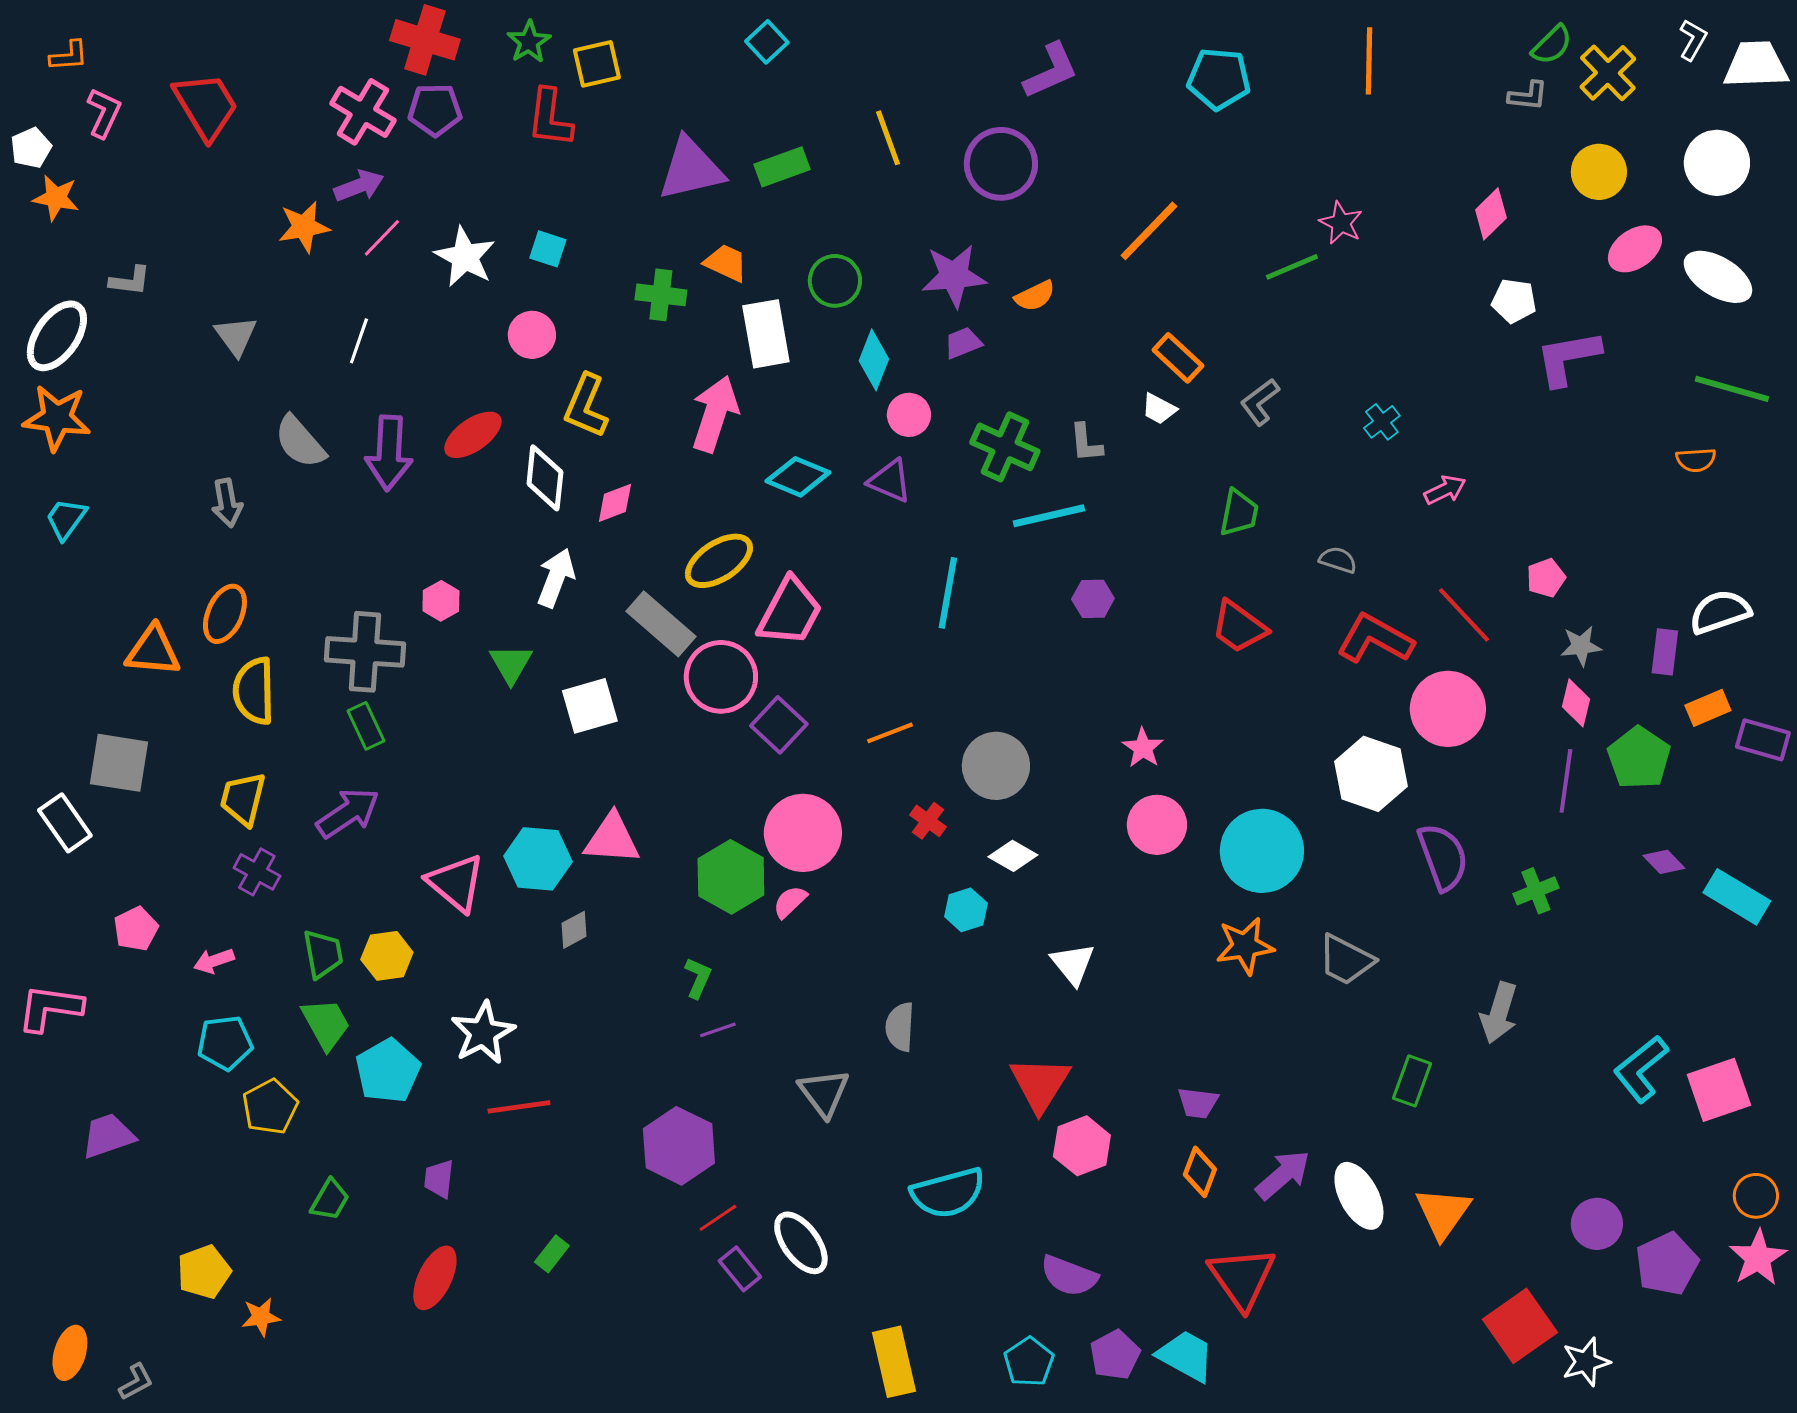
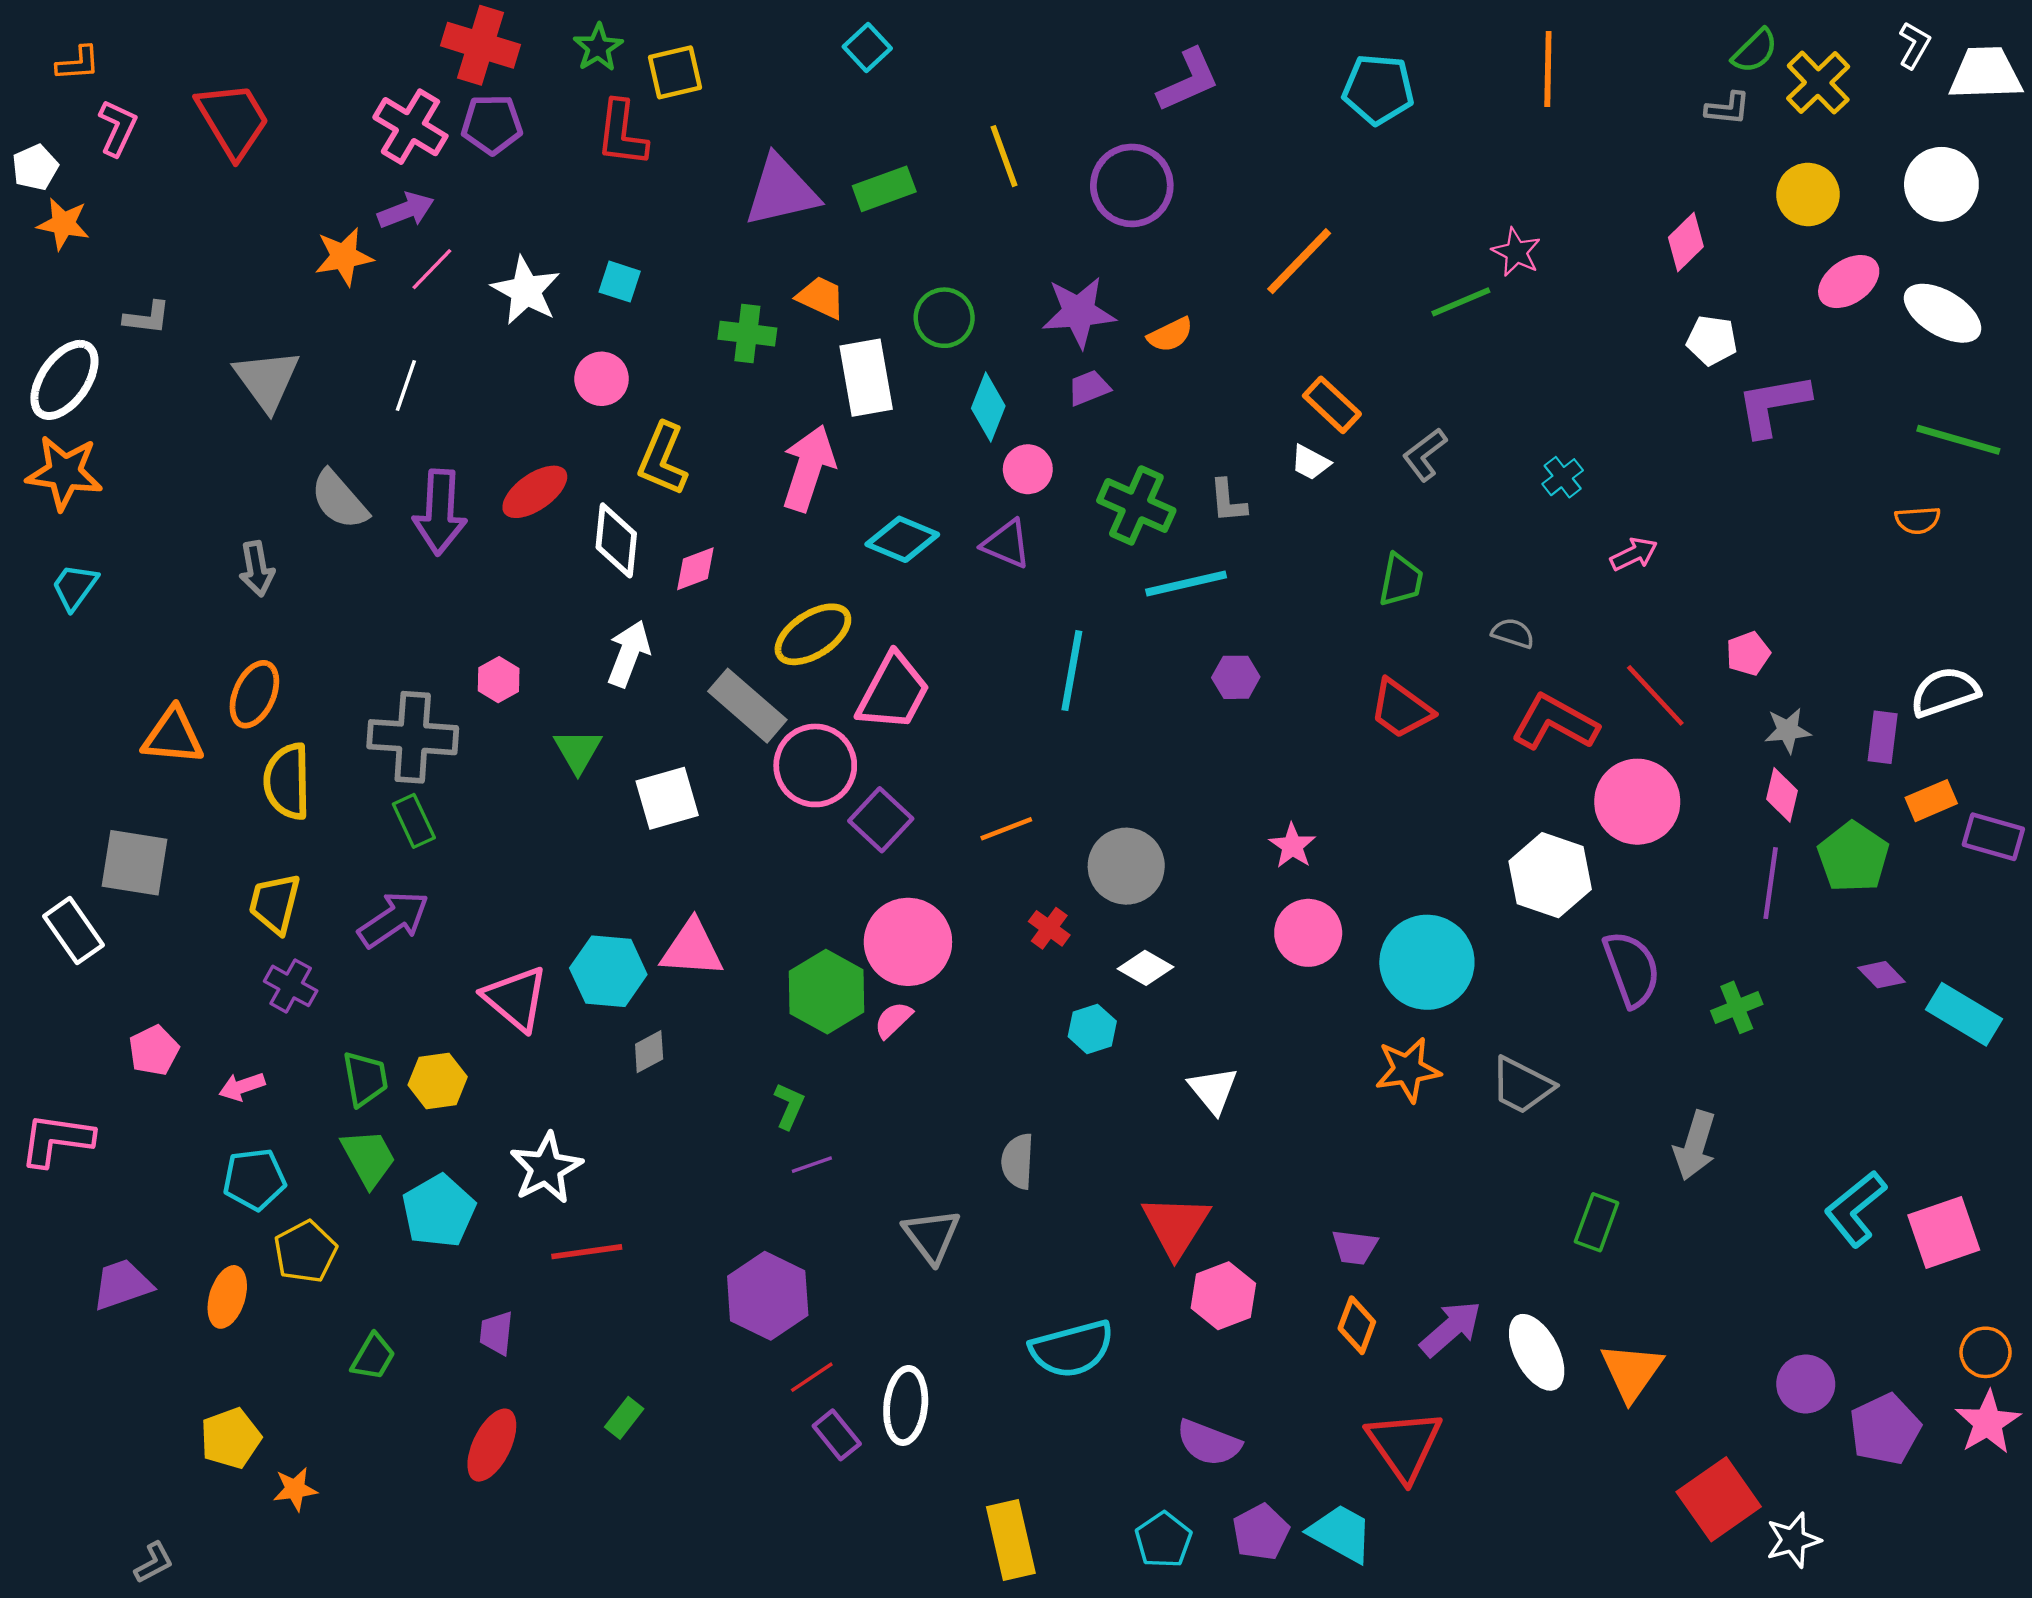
gray triangle: (236, 336) -> (267, 380), size x1.4
white ellipse: (801, 1243) -> (906, 1405), turned 42
orange ellipse: (70, 1353) -> (227, 1297), moved

